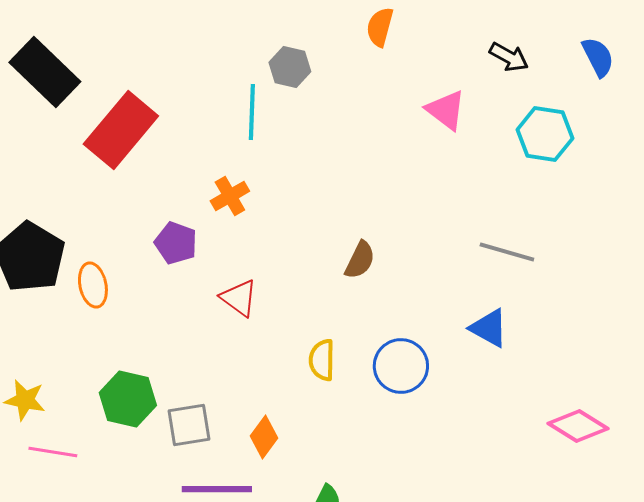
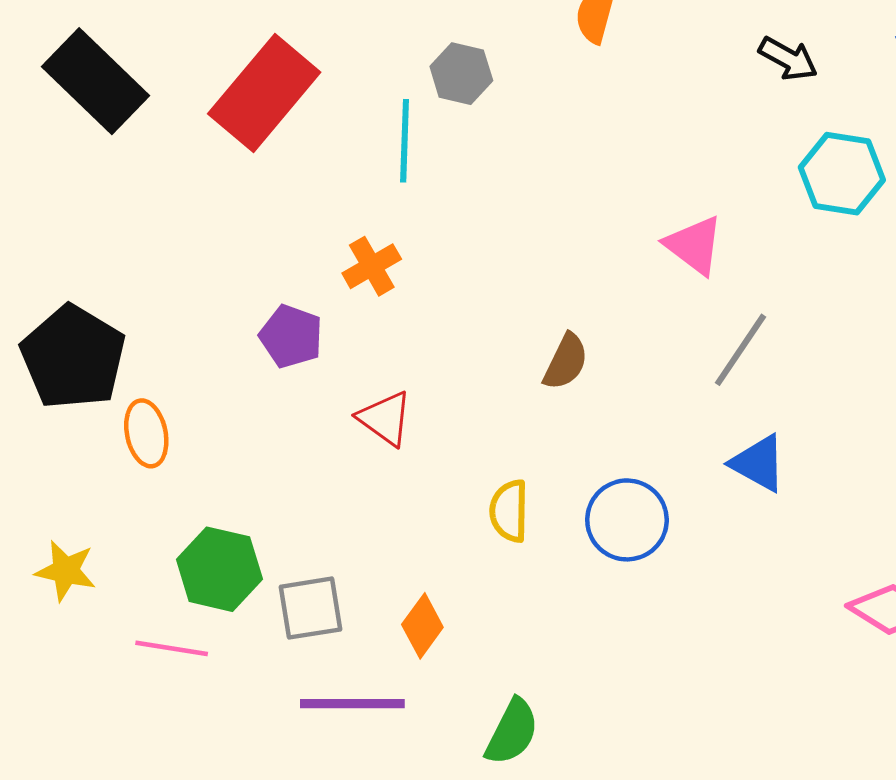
pink triangle: (446, 110) -> (694, 245), moved
red rectangle: (121, 130) -> (264, 93), moved
gray line: (507, 252) -> (740, 350), moved, turned -72
orange ellipse: (93, 285) -> (146, 433), moved
pink line: (53, 452) -> (172, 648), moved

